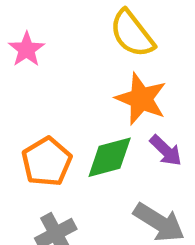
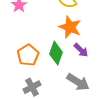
green diamond: (110, 157) -> (56, 53), turned -55

